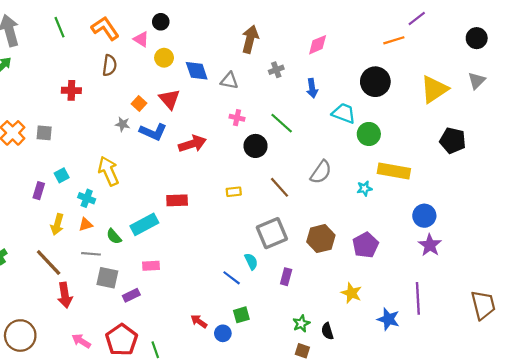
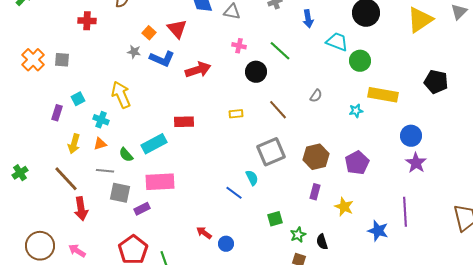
black pentagon: (453, 141) -> (436, 82), moved
gray semicircle: (321, 172) -> (316, 96), size x0.6
pink rectangle: (151, 266) -> (160, 182), size x1.8
purple rectangle: (286, 277) -> (315, 192), moved
green square: (241, 315) -> (275, 219), moved
pink arrow: (81, 341) -> (77, 251), moved

